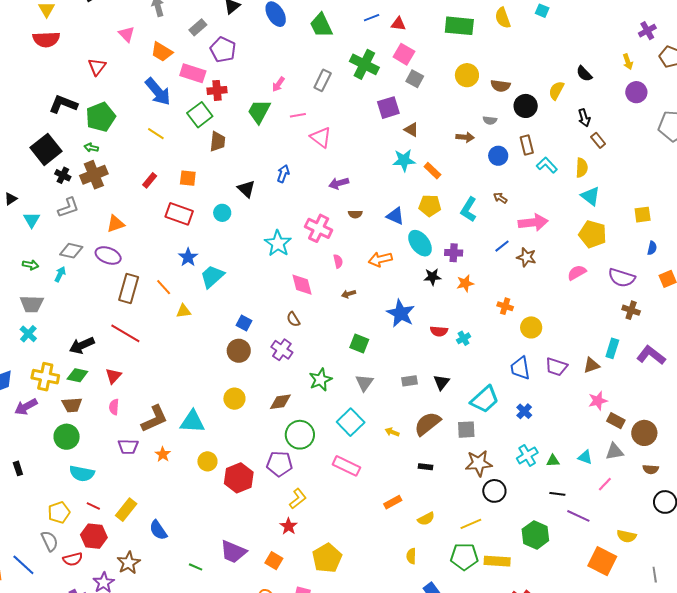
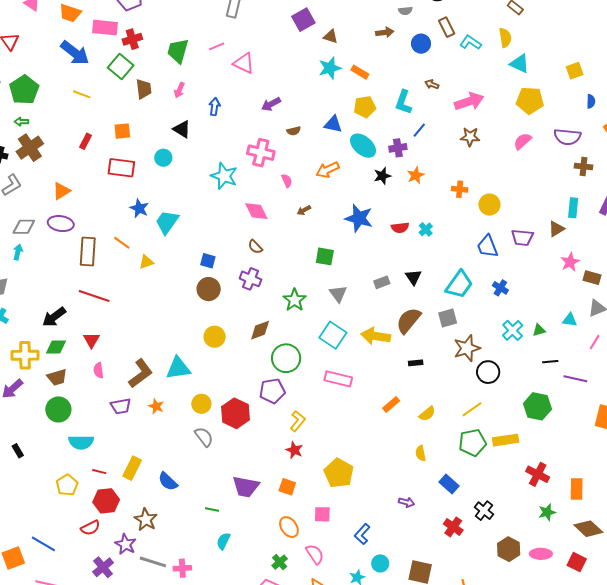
pink arrow: (278, 84) -> (179, 90), moved
blue line: (502, 246) -> (419, 130), moved
yellow arrow: (392, 432) -> (376, 336), size x2.0
gray semicircle: (50, 541) -> (204, 437), moved

